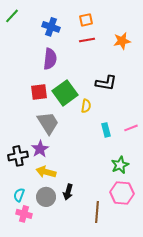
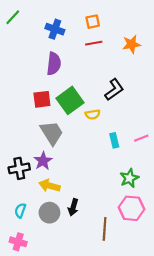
black L-shape: (106, 83) -> (114, 90), turned -45
yellow semicircle: (86, 106) -> (93, 114), turned 72
pink cross: (24, 214) -> (18, 242), moved

